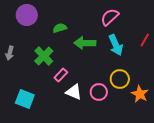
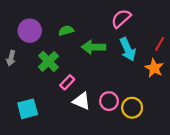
purple circle: (27, 15) -> (30, 31), moved
yellow circle: (120, 79) -> (132, 108), moved
orange star: (140, 94) -> (154, 68), moved
cyan square: (25, 99) -> (28, 109), turned -36

